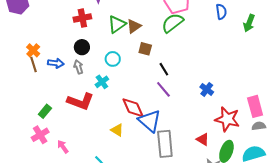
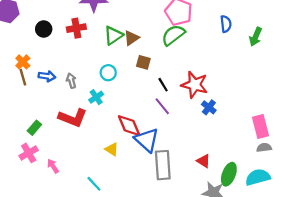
black circle: (82, 47) -> (44, 29), moved
red star: (227, 119) -> (195, 85), moved

